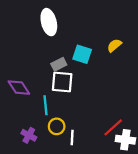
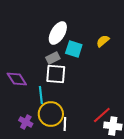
white ellipse: (49, 22) -> (58, 33), moved, turned 45
yellow circle: (57, 126) -> (51, 114), size x1.6

